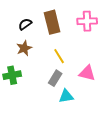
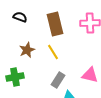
black semicircle: (25, 24) -> (20, 17), moved, turned 56
yellow line: (59, 56) -> (53, 52), moved

